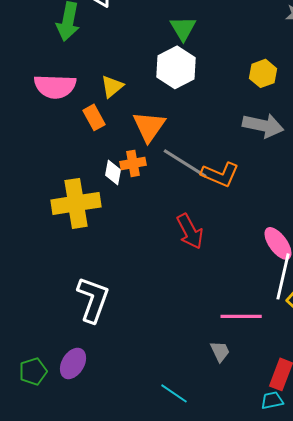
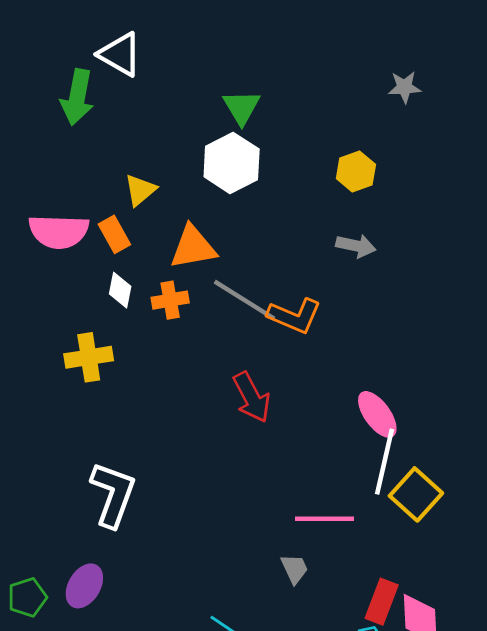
pink semicircle: (55, 86) -> (59, 232), moved
gray arrow: (263, 125) -> (356, 246), size x0.7
orange triangle: (149, 126) -> (193, 247), turned 45
white diamond: (113, 172) -> (120, 290), moved
yellow cross: (76, 203) -> (89, 357), size x0.7

